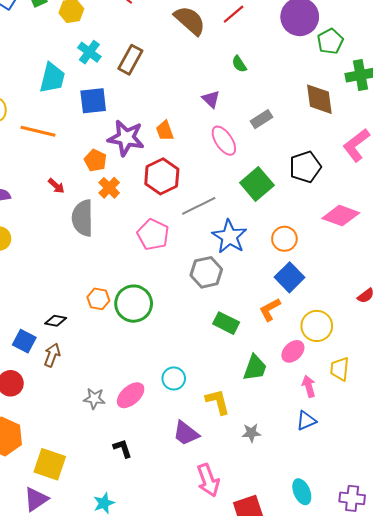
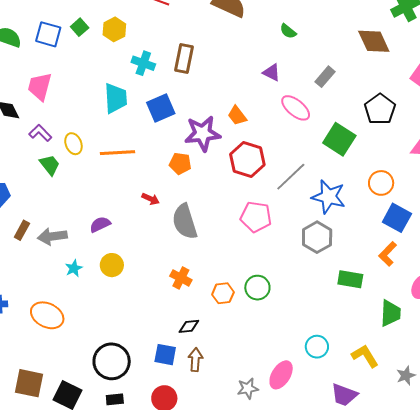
orange cross: (109, 188) -> (181, 278), moved
green circle: (134, 304) -> (257, 288), size x0.7

